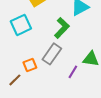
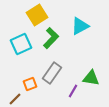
green L-shape: (62, 28) -> (51, 38), moved

